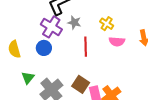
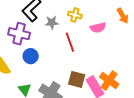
yellow cross: (107, 24) -> (75, 15), moved
purple cross: (51, 27) -> (19, 34), moved

